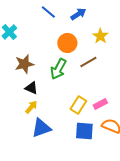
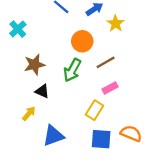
yellow star: (100, 36) -> (116, 23), moved
pink rectangle: (100, 104) -> (110, 88), moved
yellow arrow: (31, 107) -> (29, 113), moved

